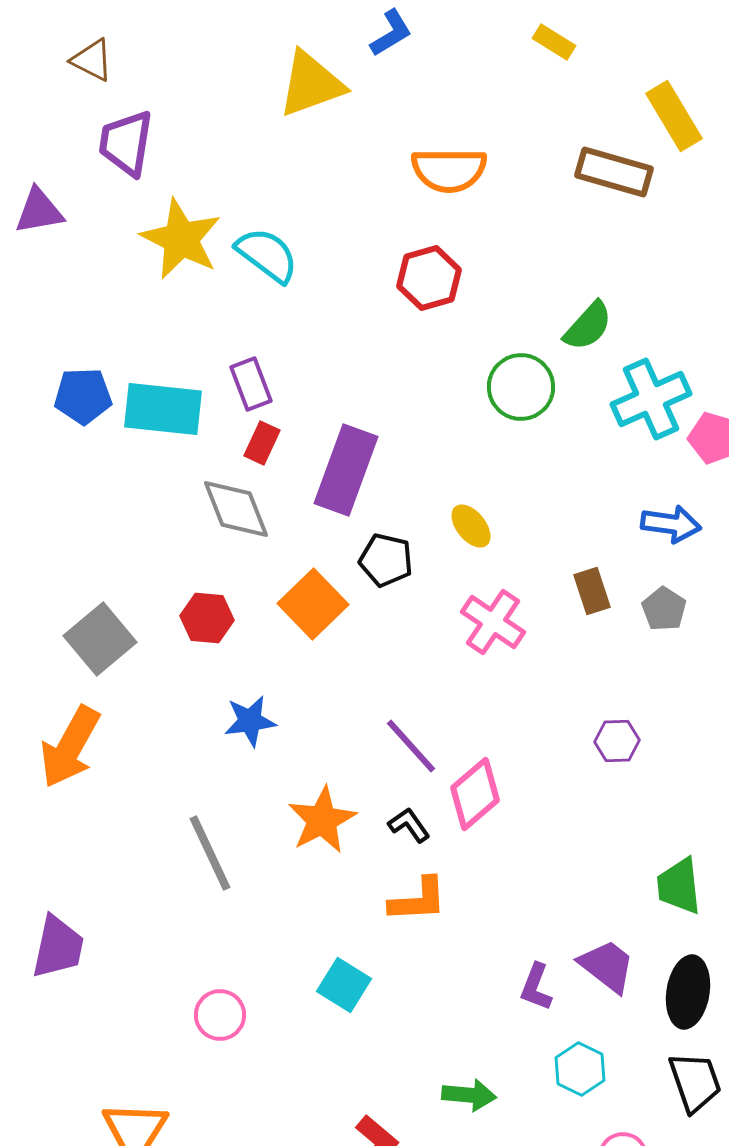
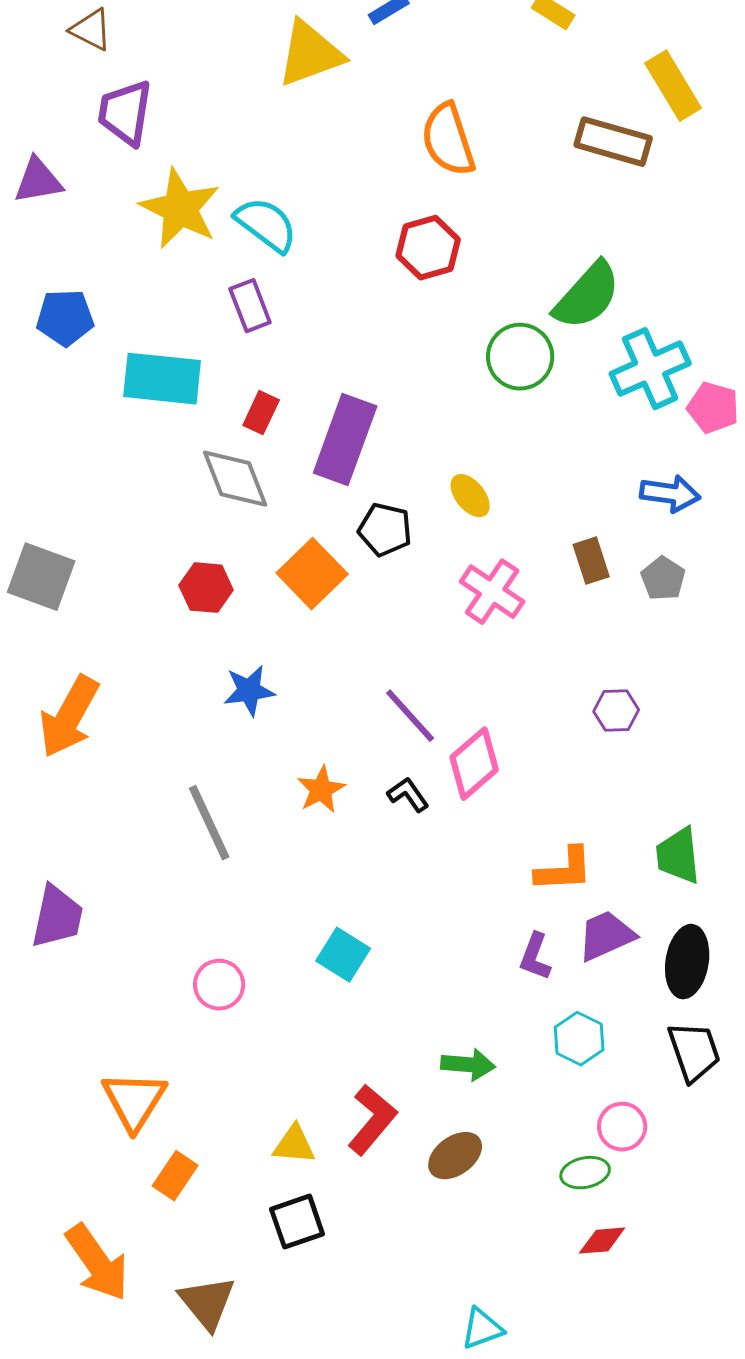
orange semicircle: (449, 170) -> (448, 140), turned 72
green semicircle: (588, 326) -> (587, 296), size x1.4
purple rectangle: (251, 384) -> (250, 306), moved
blue pentagon: (83, 396) -> (65, 318), moved
gray square: (100, 639) -> (41, 577), moved, turned -30
orange star: (322, 820) -> (321, 790), size x0.7
orange L-shape: (418, 900) -> (564, 870), moved
purple trapezoid: (607, 966) -> (606, 936), turned -62

